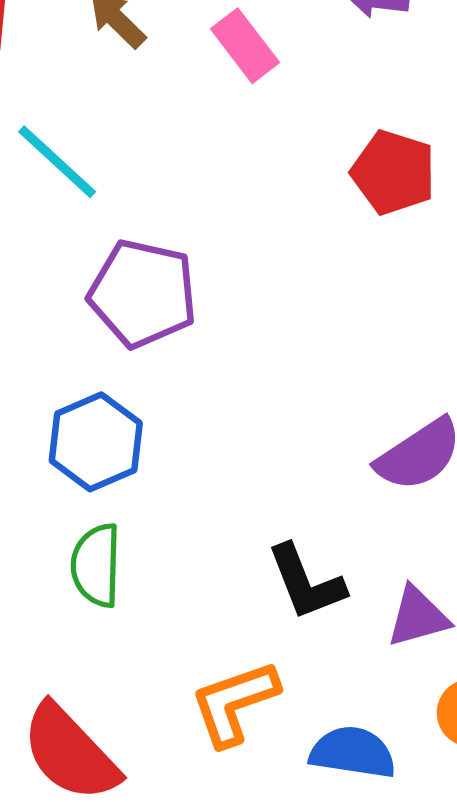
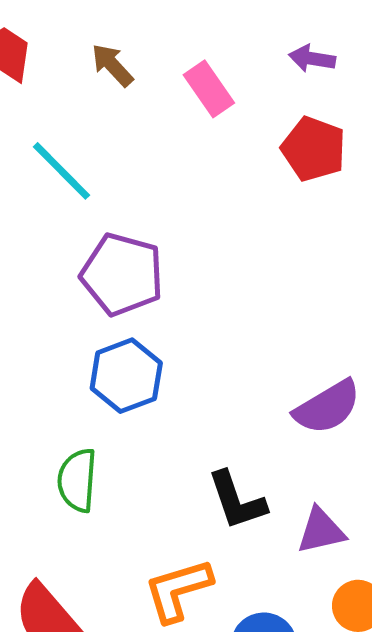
red pentagon: (393, 172) -> (314, 149), moved
blue hexagon: (96, 442) -> (126, 376), moved

